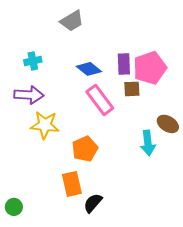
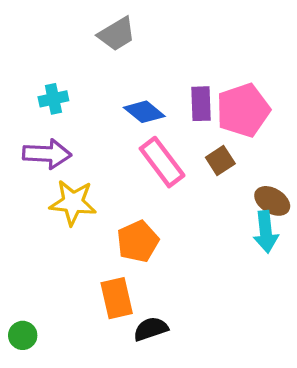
brown square: (132, 89) -> (220, 160), moved, turned -30
cyan arrow: (148, 143) -> (266, 232), moved
black semicircle: (93, 203) -> (151, 329), turned 30

